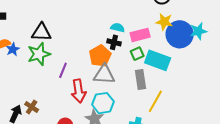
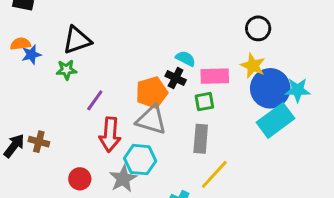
black triangle: (41, 32) -> (77, 40), turned -35
green star: (39, 54) -> (66, 70), size x0.6
cyan rectangle: (158, 60) -> (275, 120), moved, turned -70
brown cross: (32, 107) -> (39, 142), turned -32

